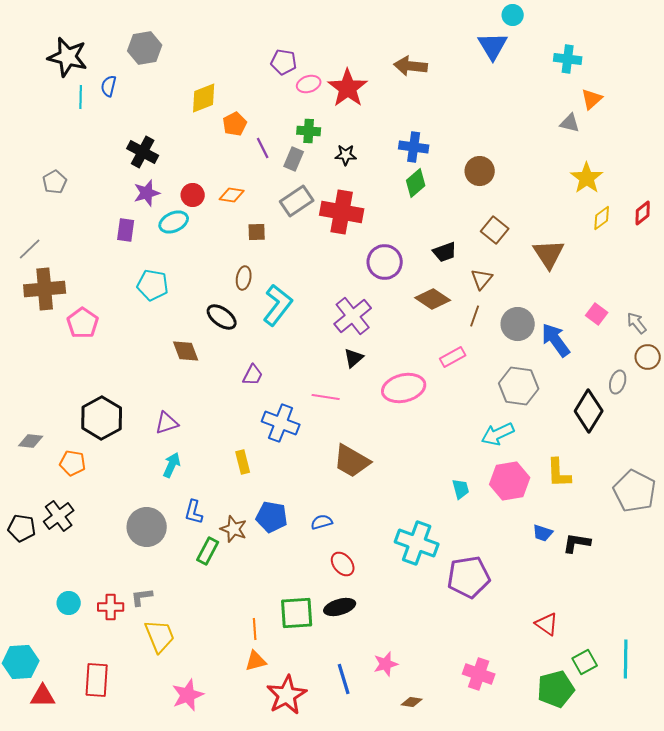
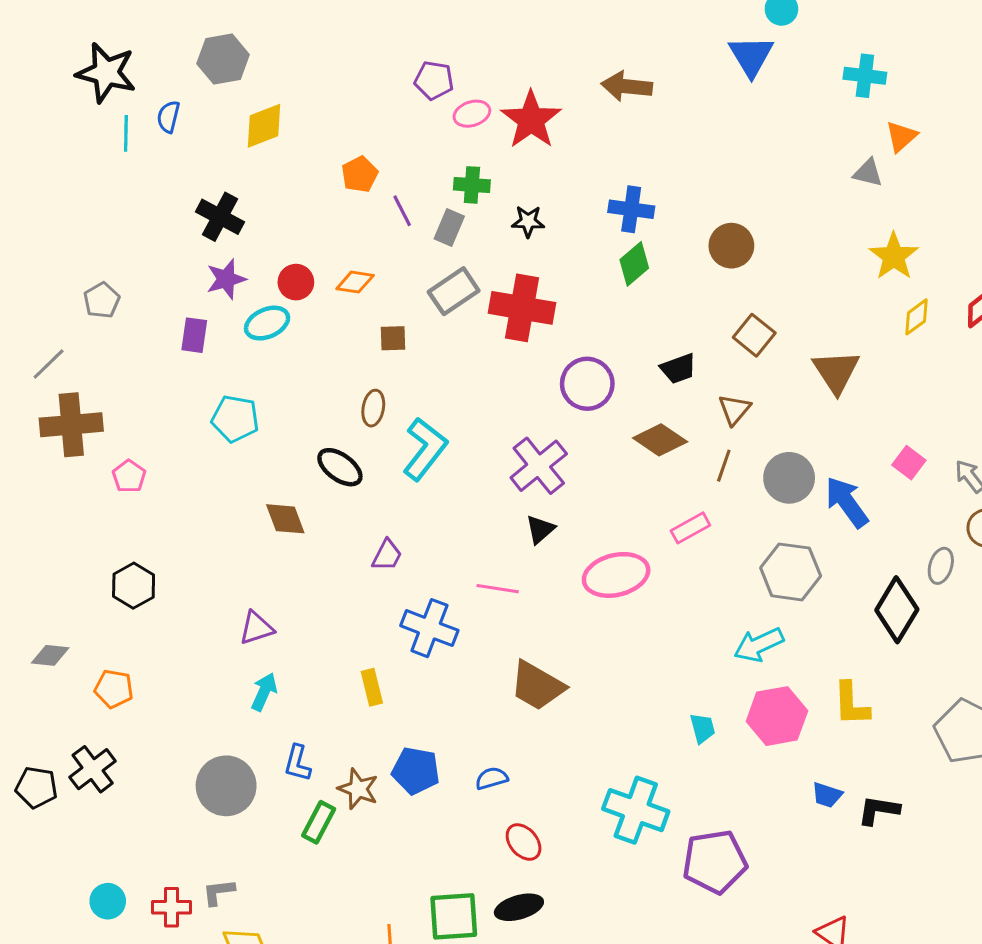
yellow diamond: (204, 98) -> (264, 126), moved
gray pentagon: (55, 182) -> (102, 300), moved
pink pentagon: (83, 323) -> (129, 476), size x0.7
black hexagon: (102, 418) -> (134, 586), moved, size x0.7

